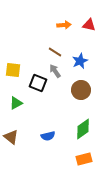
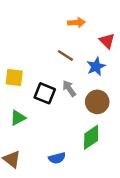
red triangle: (89, 25) -> (107, 41), moved, turned 32
gray arrow: (55, 71) -> (69, 88), moved
green diamond: (83, 129) -> (91, 137), moved

